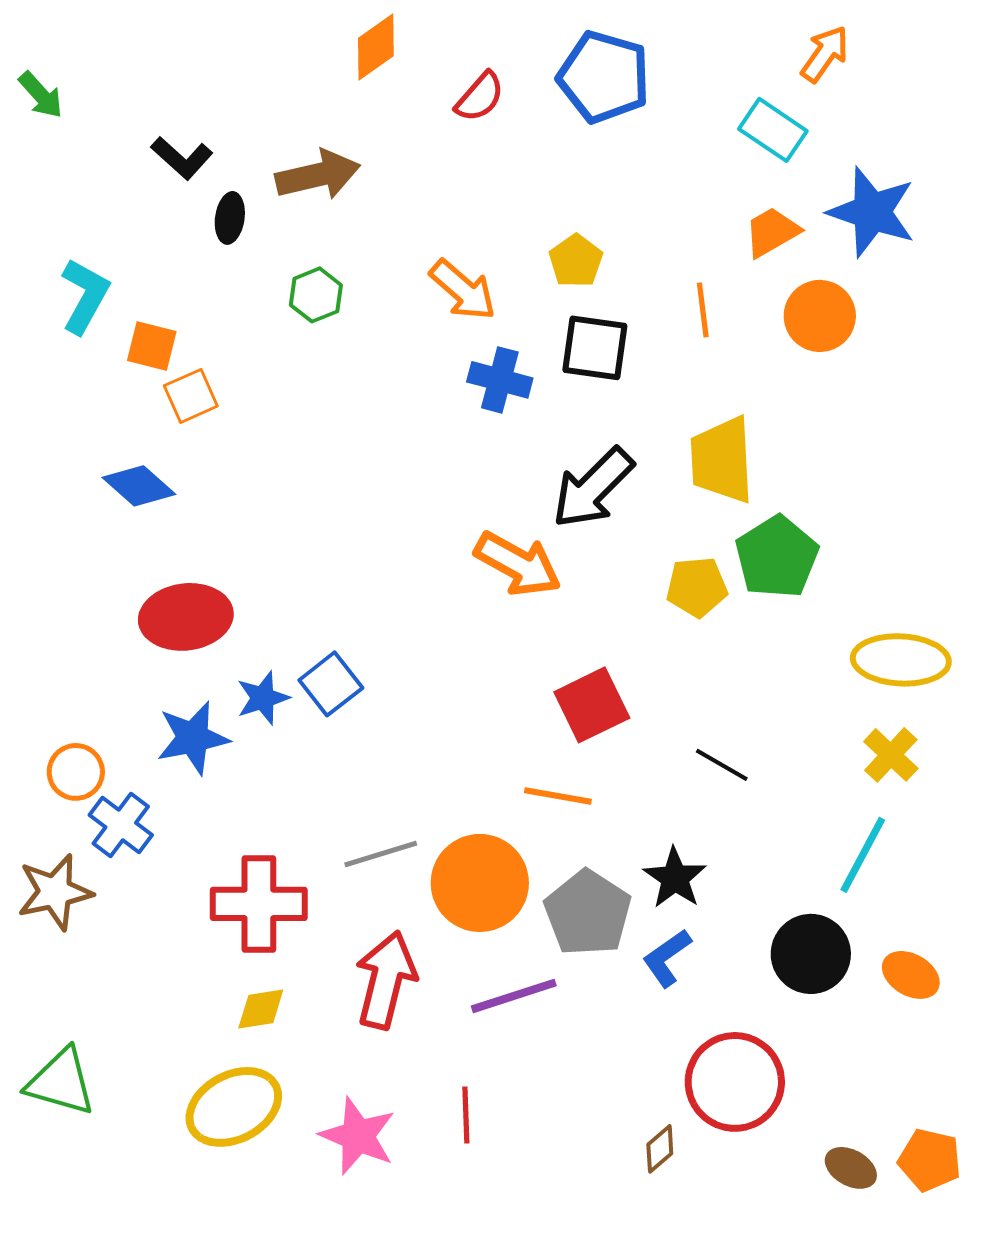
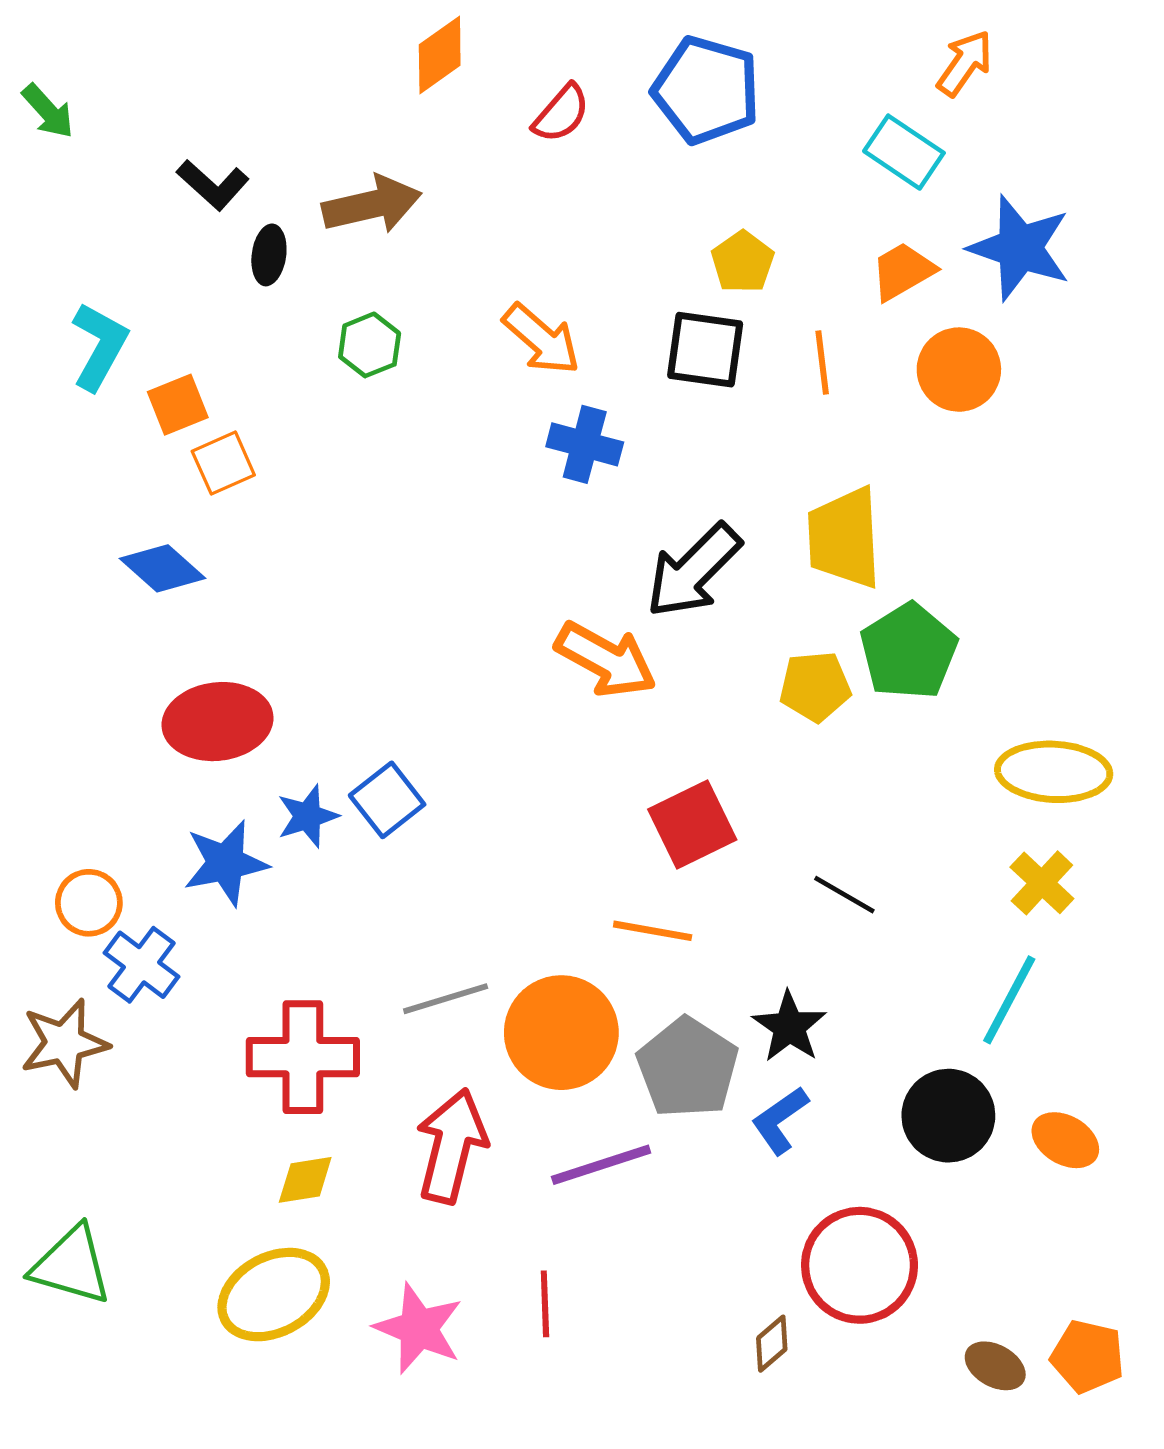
yellow pentagon: (576, 261) -> (743, 262), moved
orange square: (152, 346) -> (178, 405), turned -36
black square: (595, 348) -> (705, 350), moved

